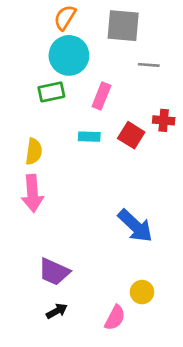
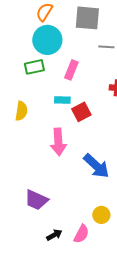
red square: (131, 135) -> (81, 112), moved, turned 30
pink arrow: (32, 193) -> (58, 142), moved
black arrow: (57, 311) -> (54, 235), moved

